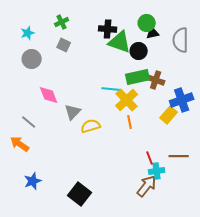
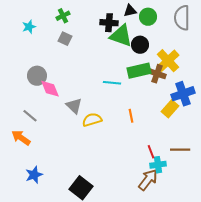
black triangle: (153, 33) -> (130, 11), moved
gray semicircle: (181, 40) -> (182, 18), moved
gray circle: (32, 59) -> (37, 76), moved
yellow cross: (127, 100) -> (168, 61), moved
gray triangle: (73, 112) -> (74, 106), turned -30

